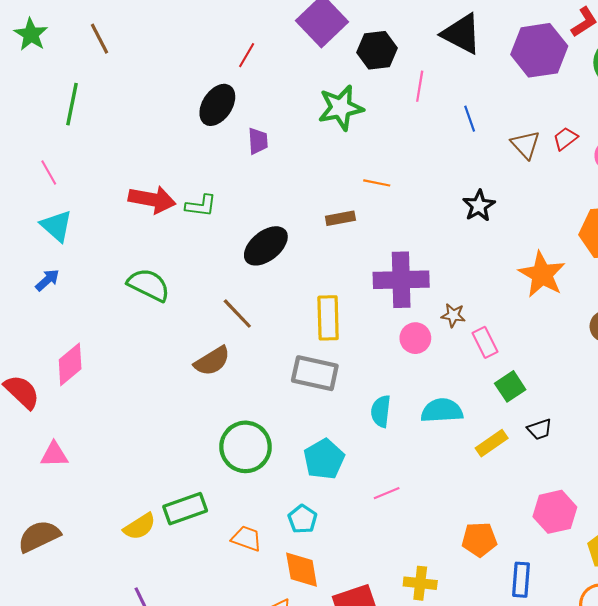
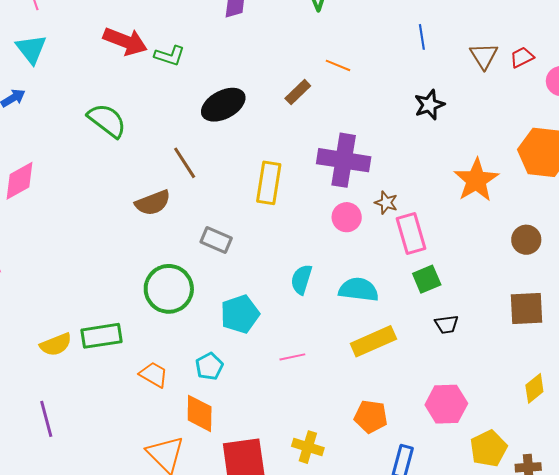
blue line: (470, 119) -> (422, 37), moved
brown rectangle: (340, 218) -> (298, 92), turned -44
pink rectangle: (485, 342) -> (411, 233), size x1.4
gray rectangle: (315, 373) -> (216, 240), moved, size x0.7
yellow rectangle: (492, 443) -> (373, 341), moved, size x1.4

